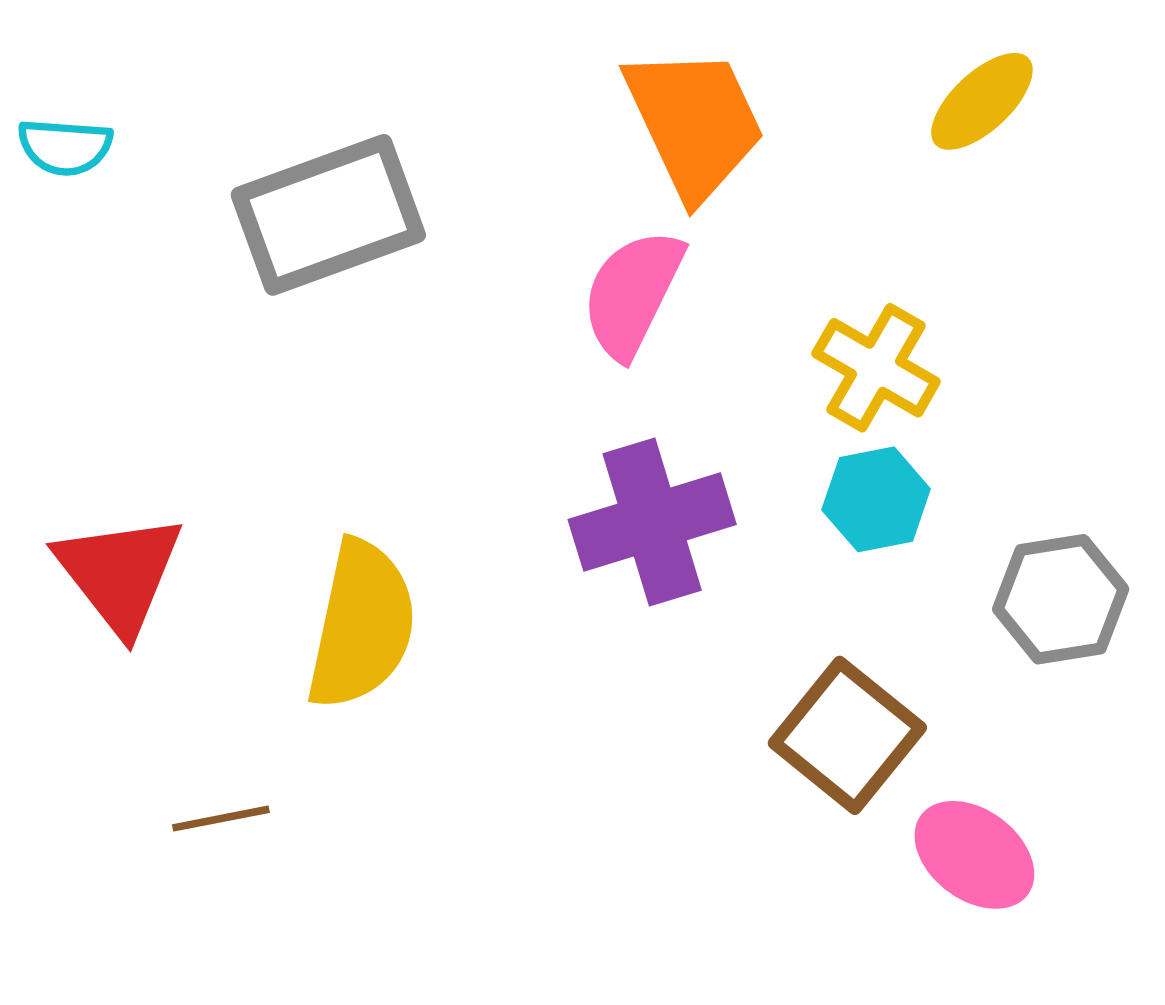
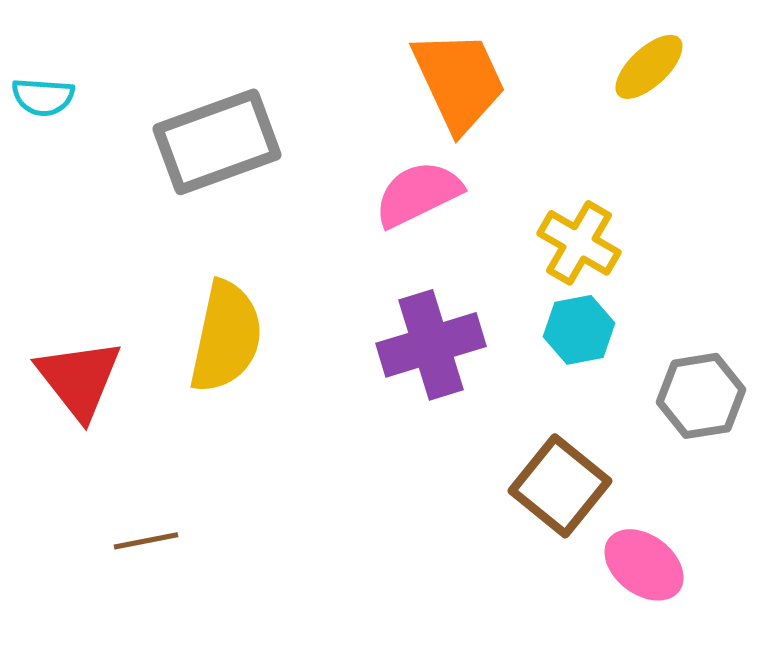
pink semicircle: (632, 294) -> (418, 194), turned 38
yellow semicircle: (362, 625) -> (226, 337), moved

